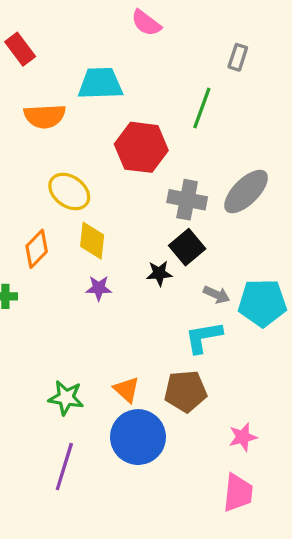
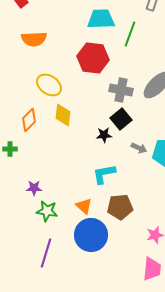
cyan trapezoid: (100, 83) -> (101, 19), moved
purple star: (99, 288) -> (34, 188), moved
cyan L-shape: (203, 337) -> (104, 174), moved

